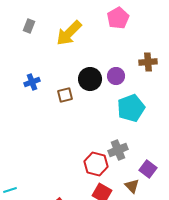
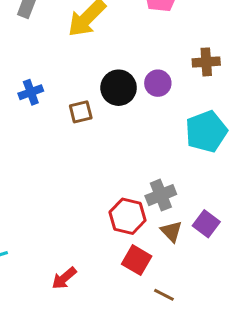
cyan pentagon: (131, 108) -> (206, 132), moved
brown triangle: (132, 186) -> (171, 231), moved

